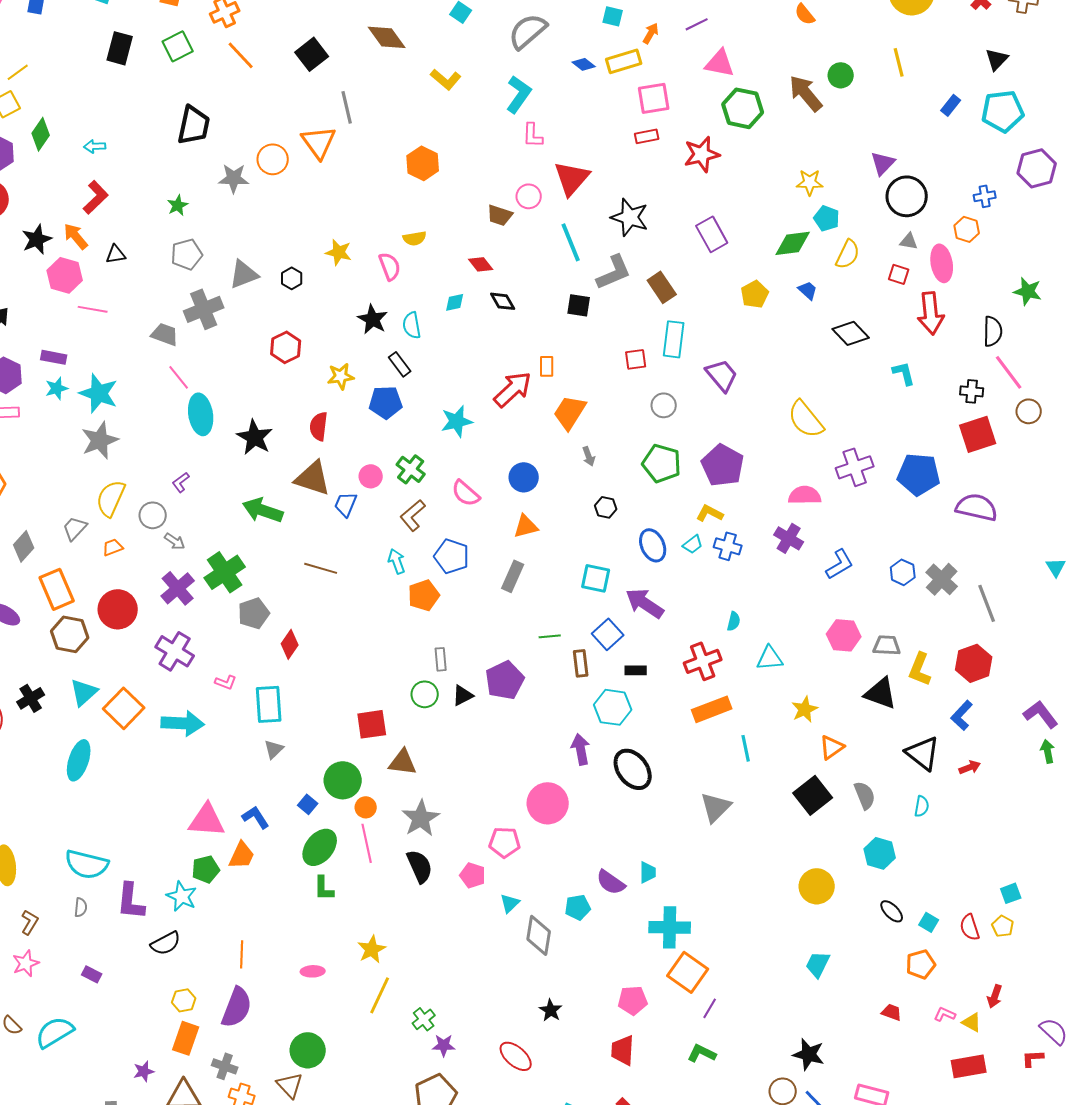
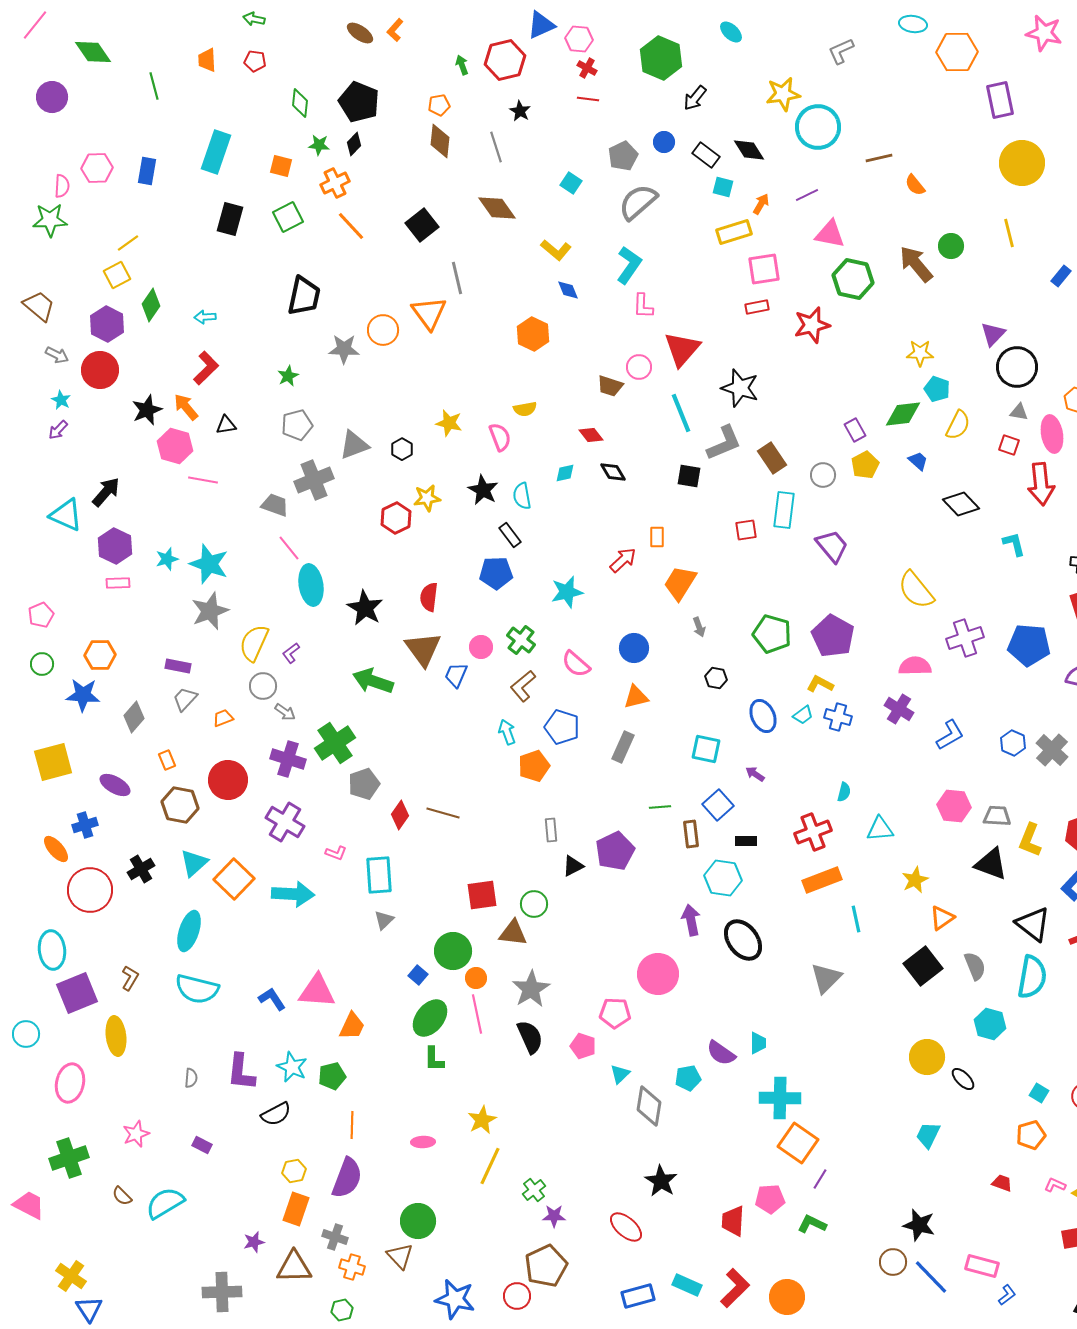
blue diamond: (584, 64) -> (568, 290), moved, turned 30
purple rectangle: (712, 234) -> (855, 430), moved, size x0.7
purple rectangle: (54, 357) -> (178, 666), moved
yellow star: (341, 376) -> (427, 498), moved
red arrow: (513, 389) -> (623, 560), size x0.7
gray circle: (664, 405) -> (823, 475), moved
brown triangle: (313, 478) -> (423, 649), turned 36
yellow semicircle: (111, 498) -> (254, 643), moved
brown line: (321, 568) -> (443, 813), moved
purple cross: (178, 588) -> (288, 759), turned -32
orange rectangle: (57, 589) -> (167, 760), size x0.5
purple arrow: (645, 603) -> (755, 774), size x0.5
green circle: (425, 694) -> (534, 904), moved
cyan semicircle: (922, 806) -> (1032, 977), size x2.0
blue L-shape: (256, 817) -> (272, 999), moved
cyan semicircle: (87, 864) -> (197, 989), moved
green pentagon: (206, 869) -> (332, 1076), moved
black ellipse: (892, 911) -> (963, 1079), moved
brown L-shape: (30, 922) -> (130, 978), moved
pink pentagon: (633, 1000) -> (770, 1199), moved
black star: (551, 1010) -> (661, 1181), size x1.4

